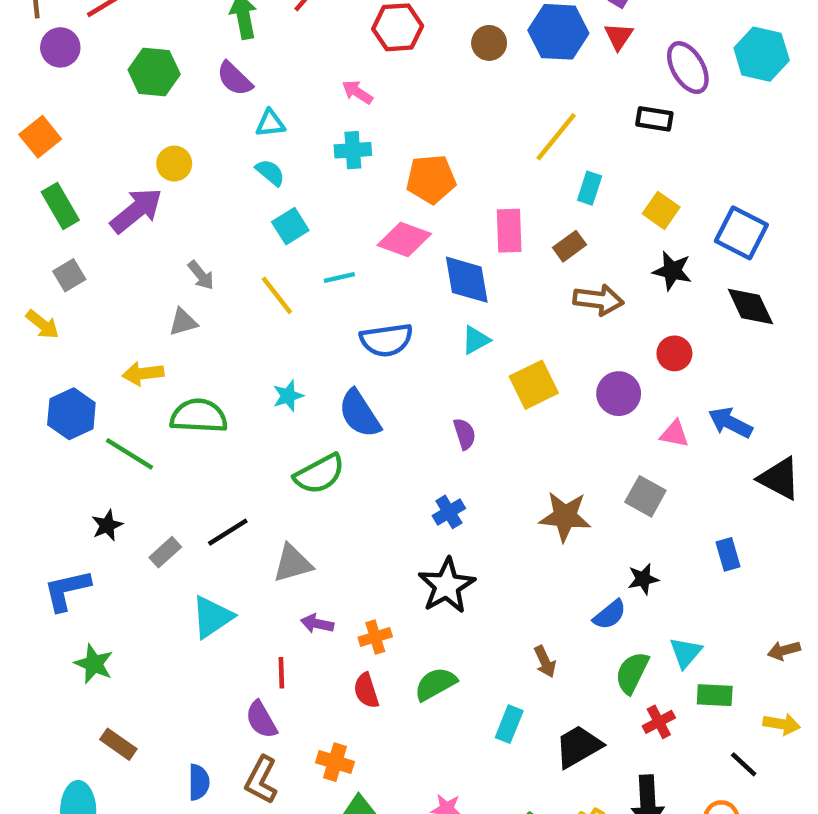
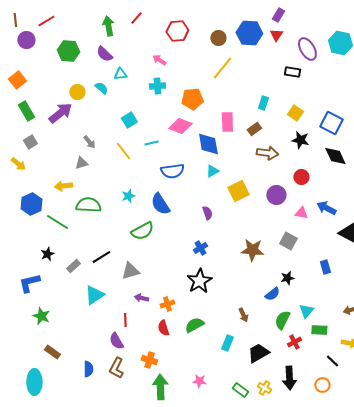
yellow line: (556, 137) -> (222, 68), moved
cyan semicircle: (270, 173) -> (101, 88), moved

